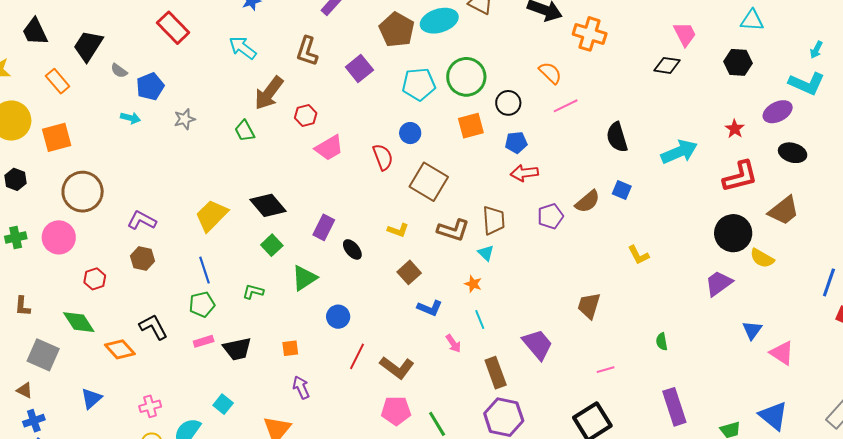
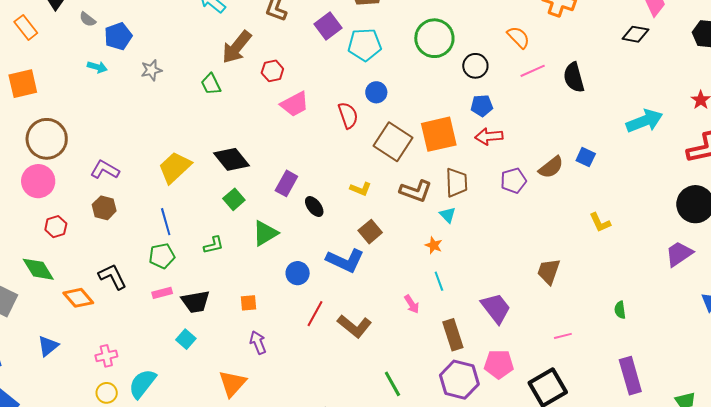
cyan pentagon: (419, 84) -> (365, 45), moved
orange square: (471, 126) -> (439, 134), moved, size x1.4
black semicircle: (617, 137) -> (574, 77), moved
pink circle: (59, 237) -> (38, 181), moved
green L-shape: (253, 292) -> (214, 245), turned 150
blue L-shape: (430, 308) -> (345, 260), moved, size x1.5
cyan square: (223, 404) -> (186, 339), moved
pink pentagon: (396, 411) -> (499, 364), moved

